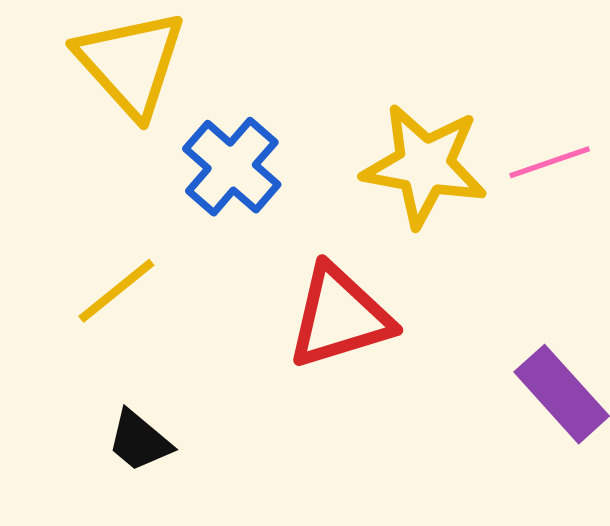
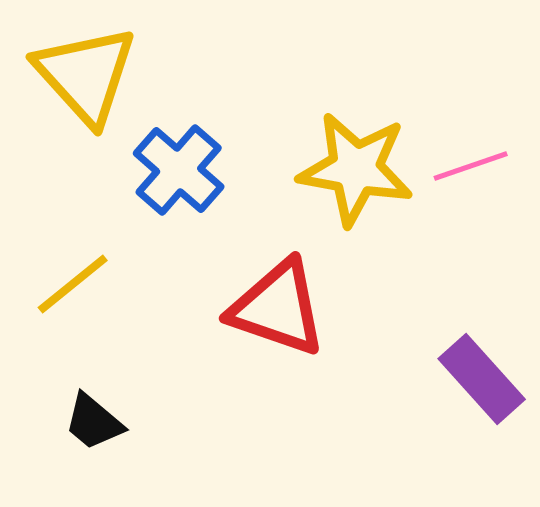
red triangle: (340, 317) -> (278, 308), turned 36

